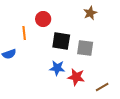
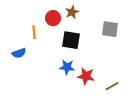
brown star: (90, 13) -> (72, 12), moved
gray square: (85, 48) -> (110, 29), moved

